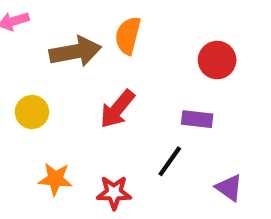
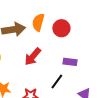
red circle: (217, 60) -> (61, 28), moved

